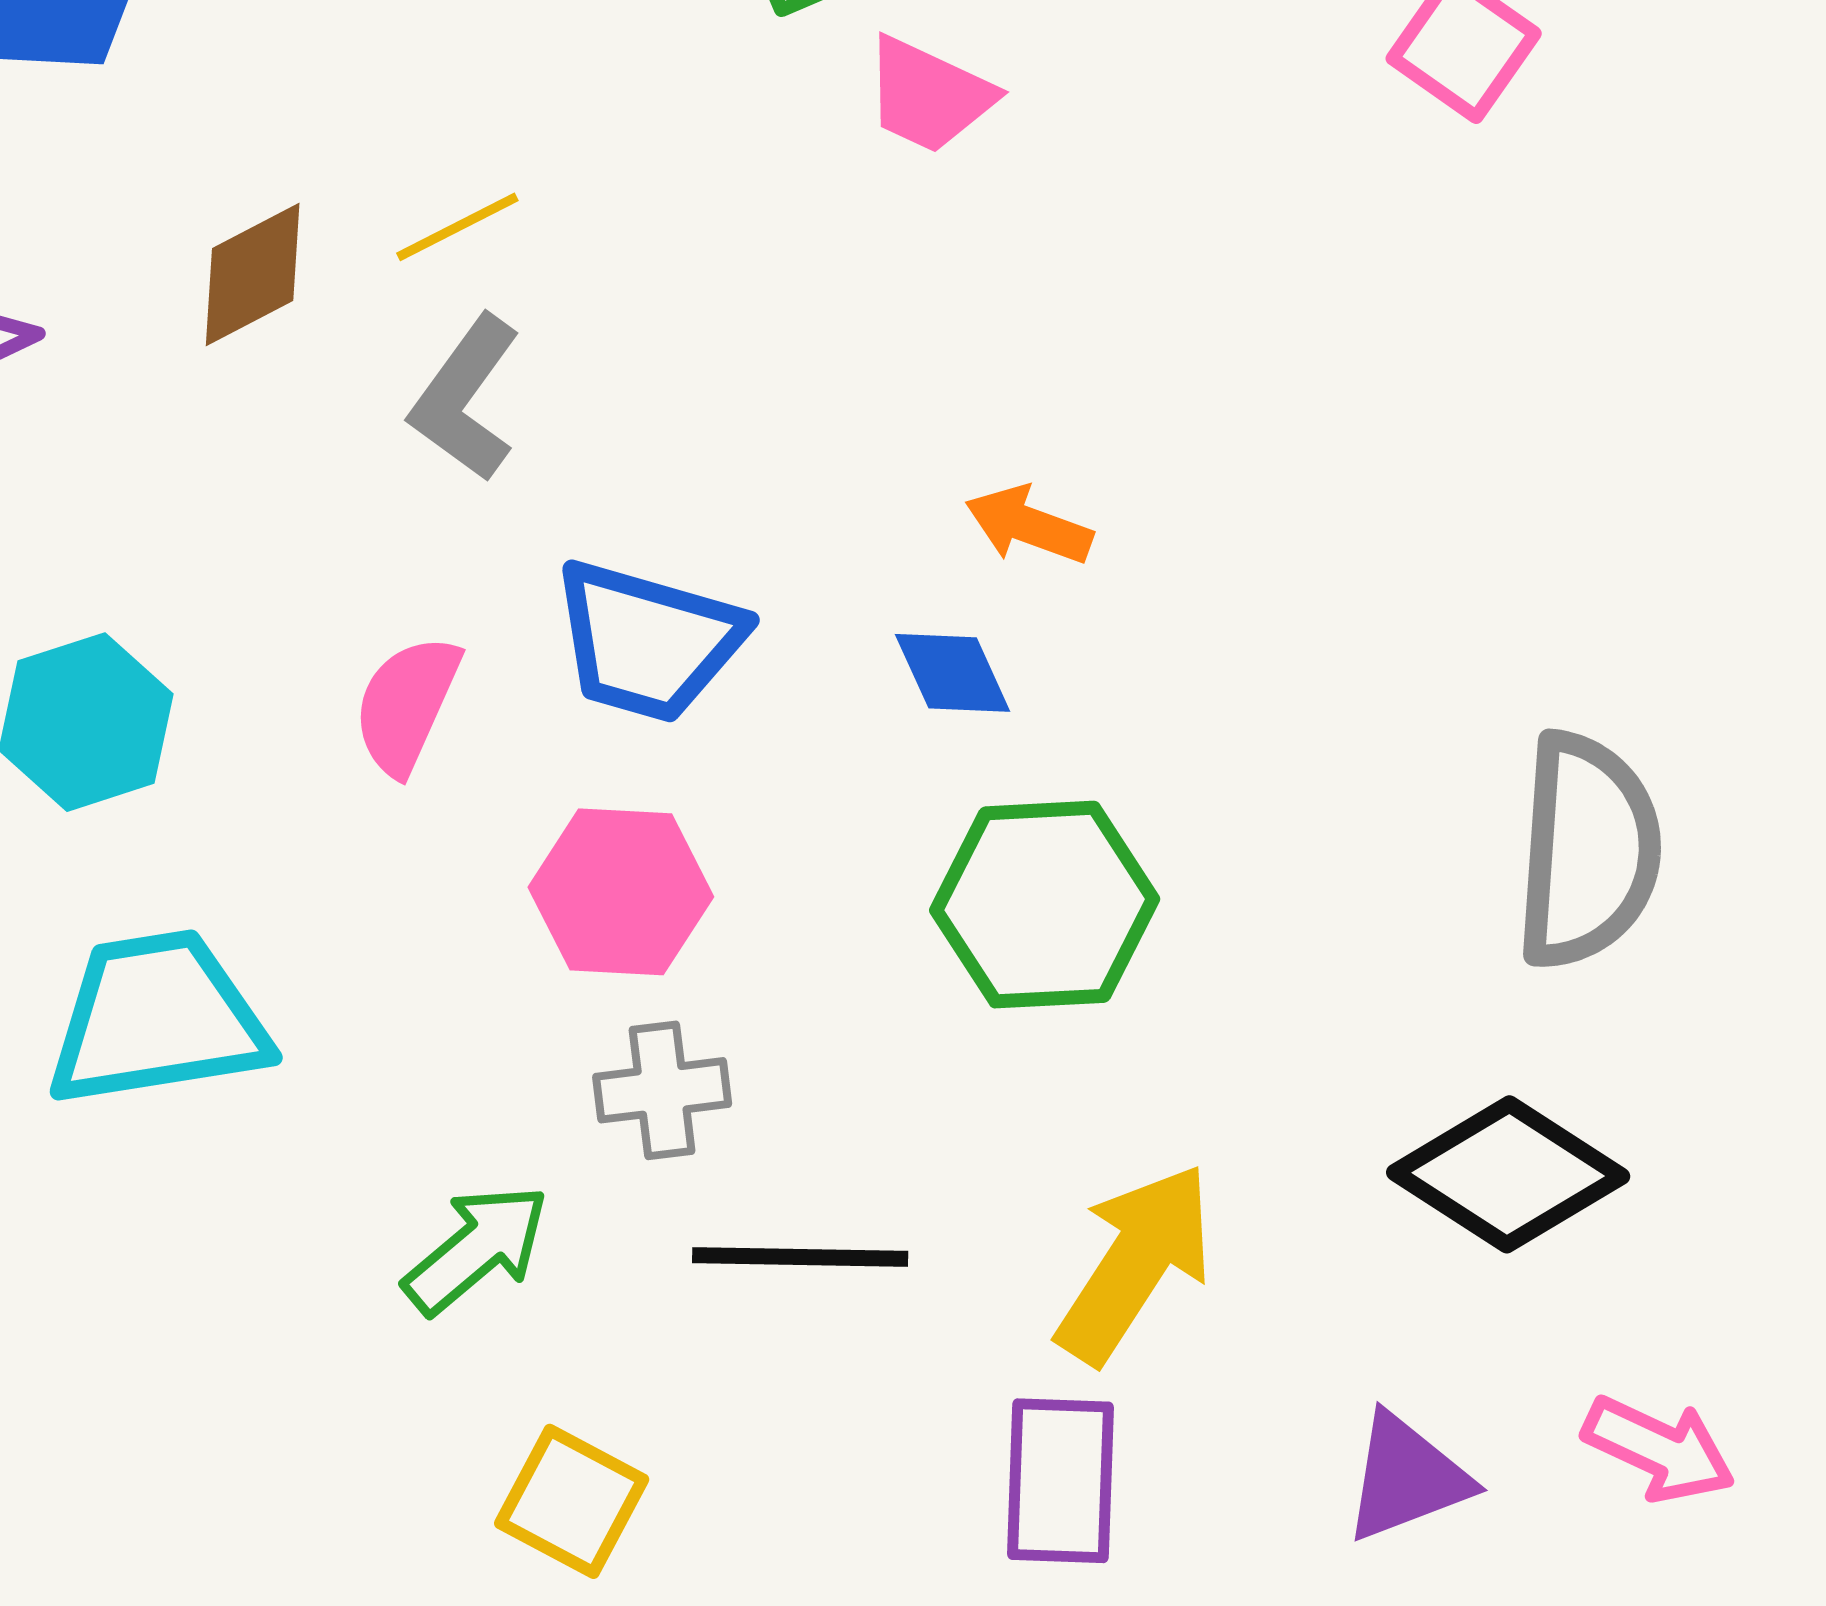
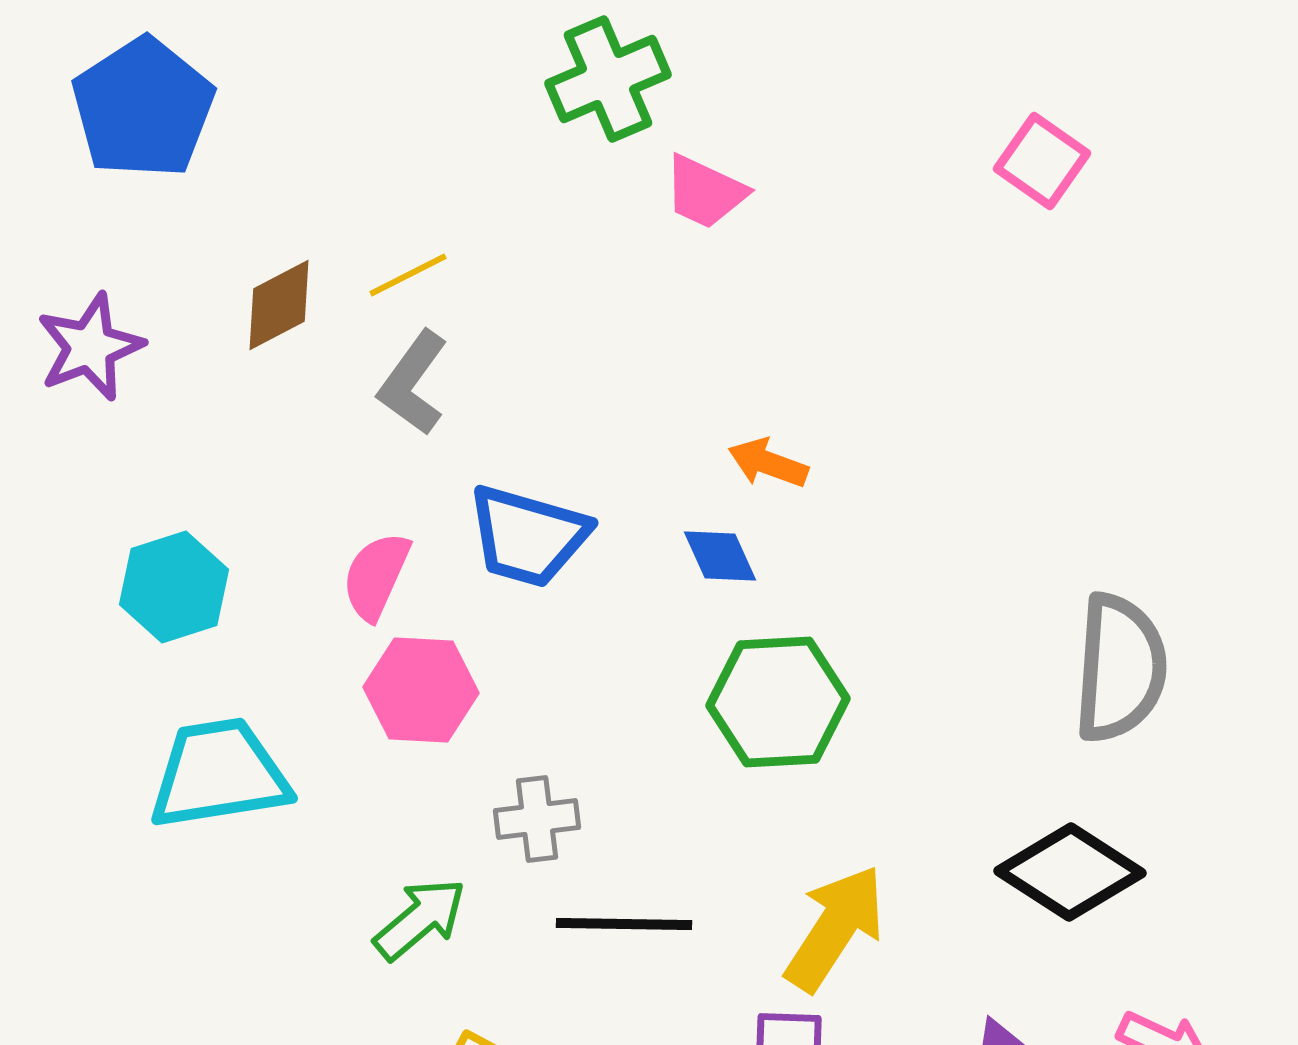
pink hexagon: (621, 892) -> (421, 690), moved

